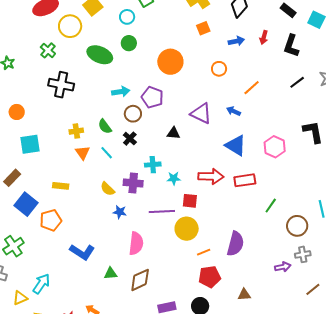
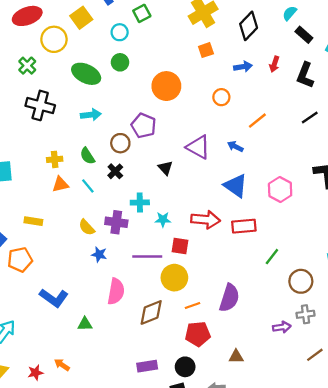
cyan arrow: (121, 92) -> (91, 115), moved
black triangle: (173, 133) -> (165, 168), turned 40
orange triangle: (83, 153) -> (60, 184), turned 49
brown diamond: (140, 280) -> (151, 312), moved

